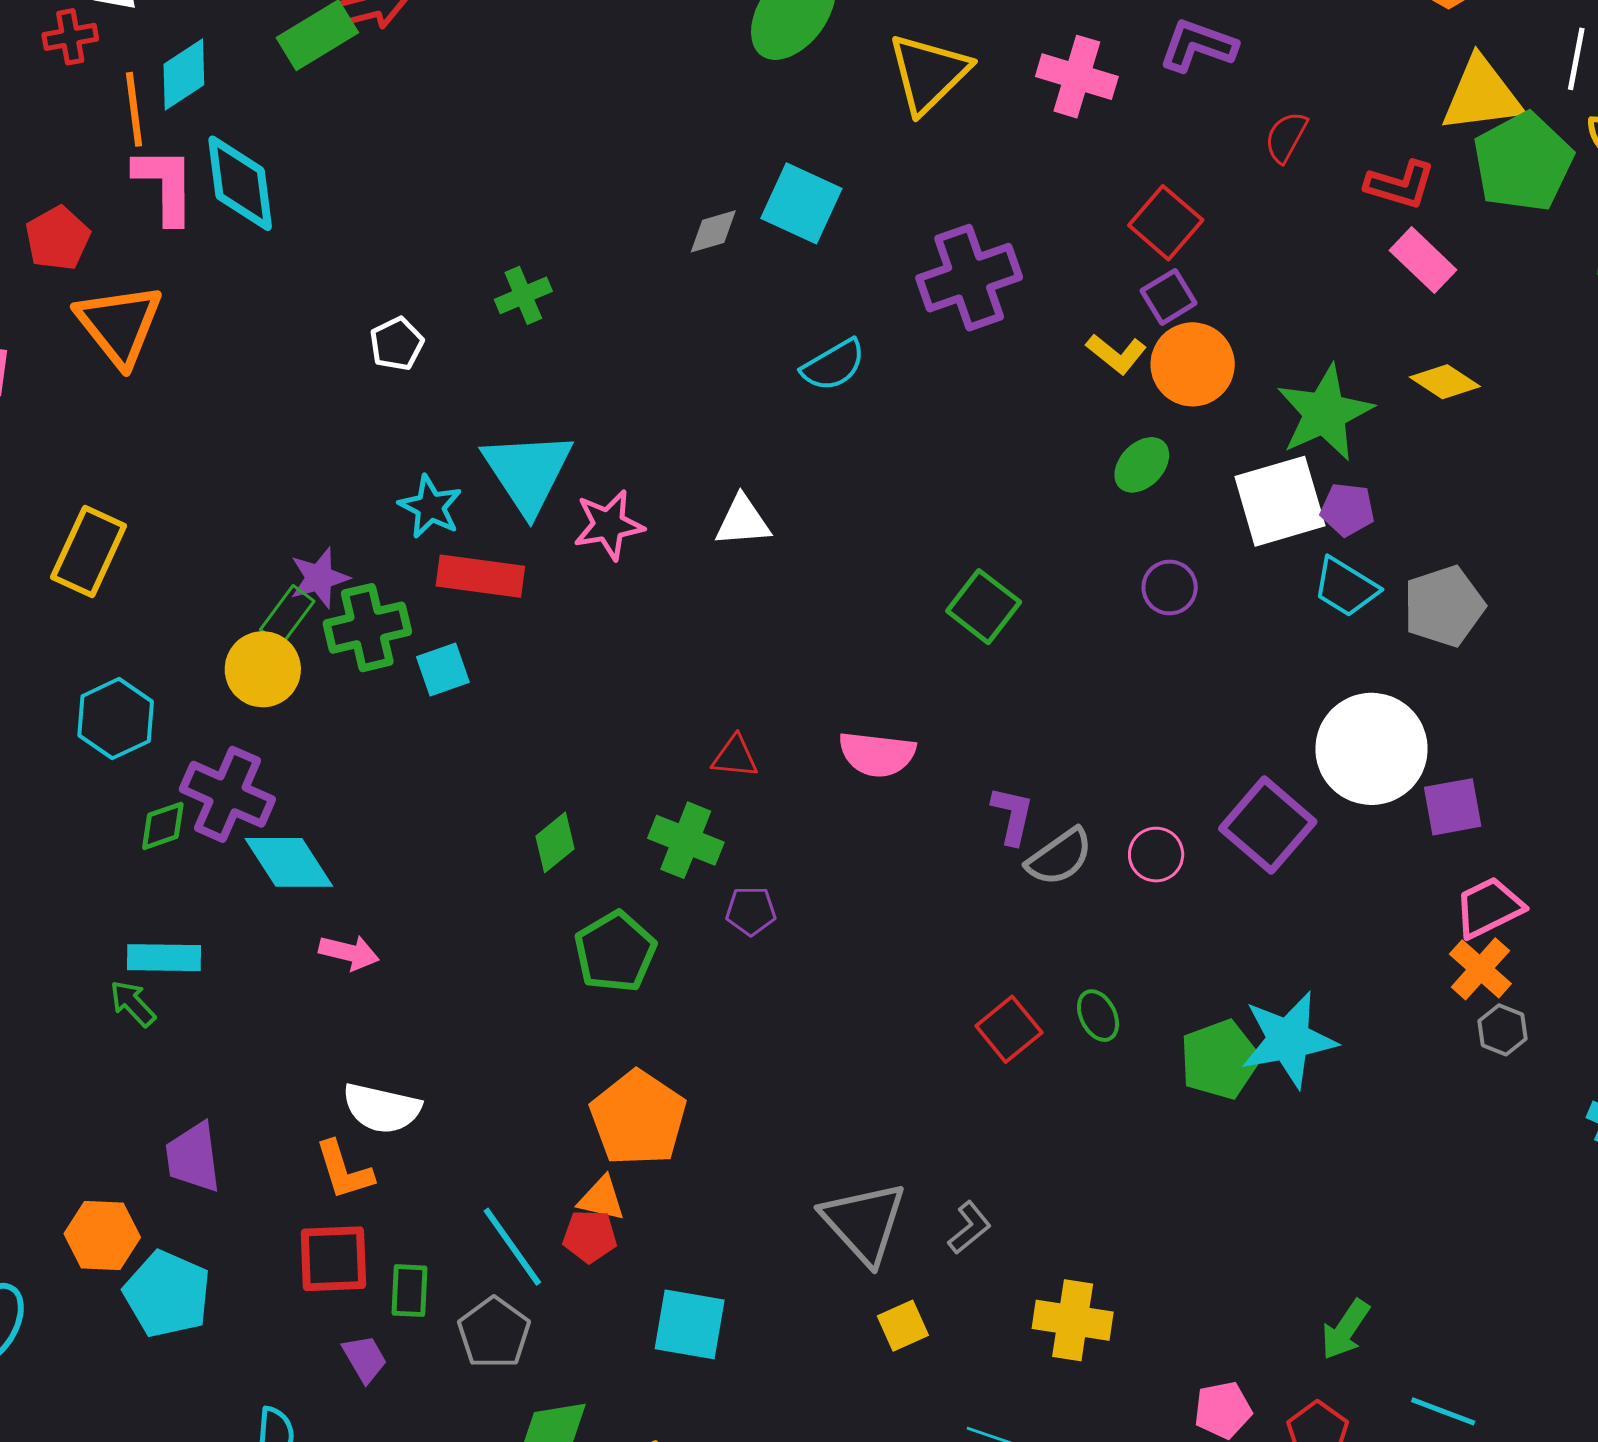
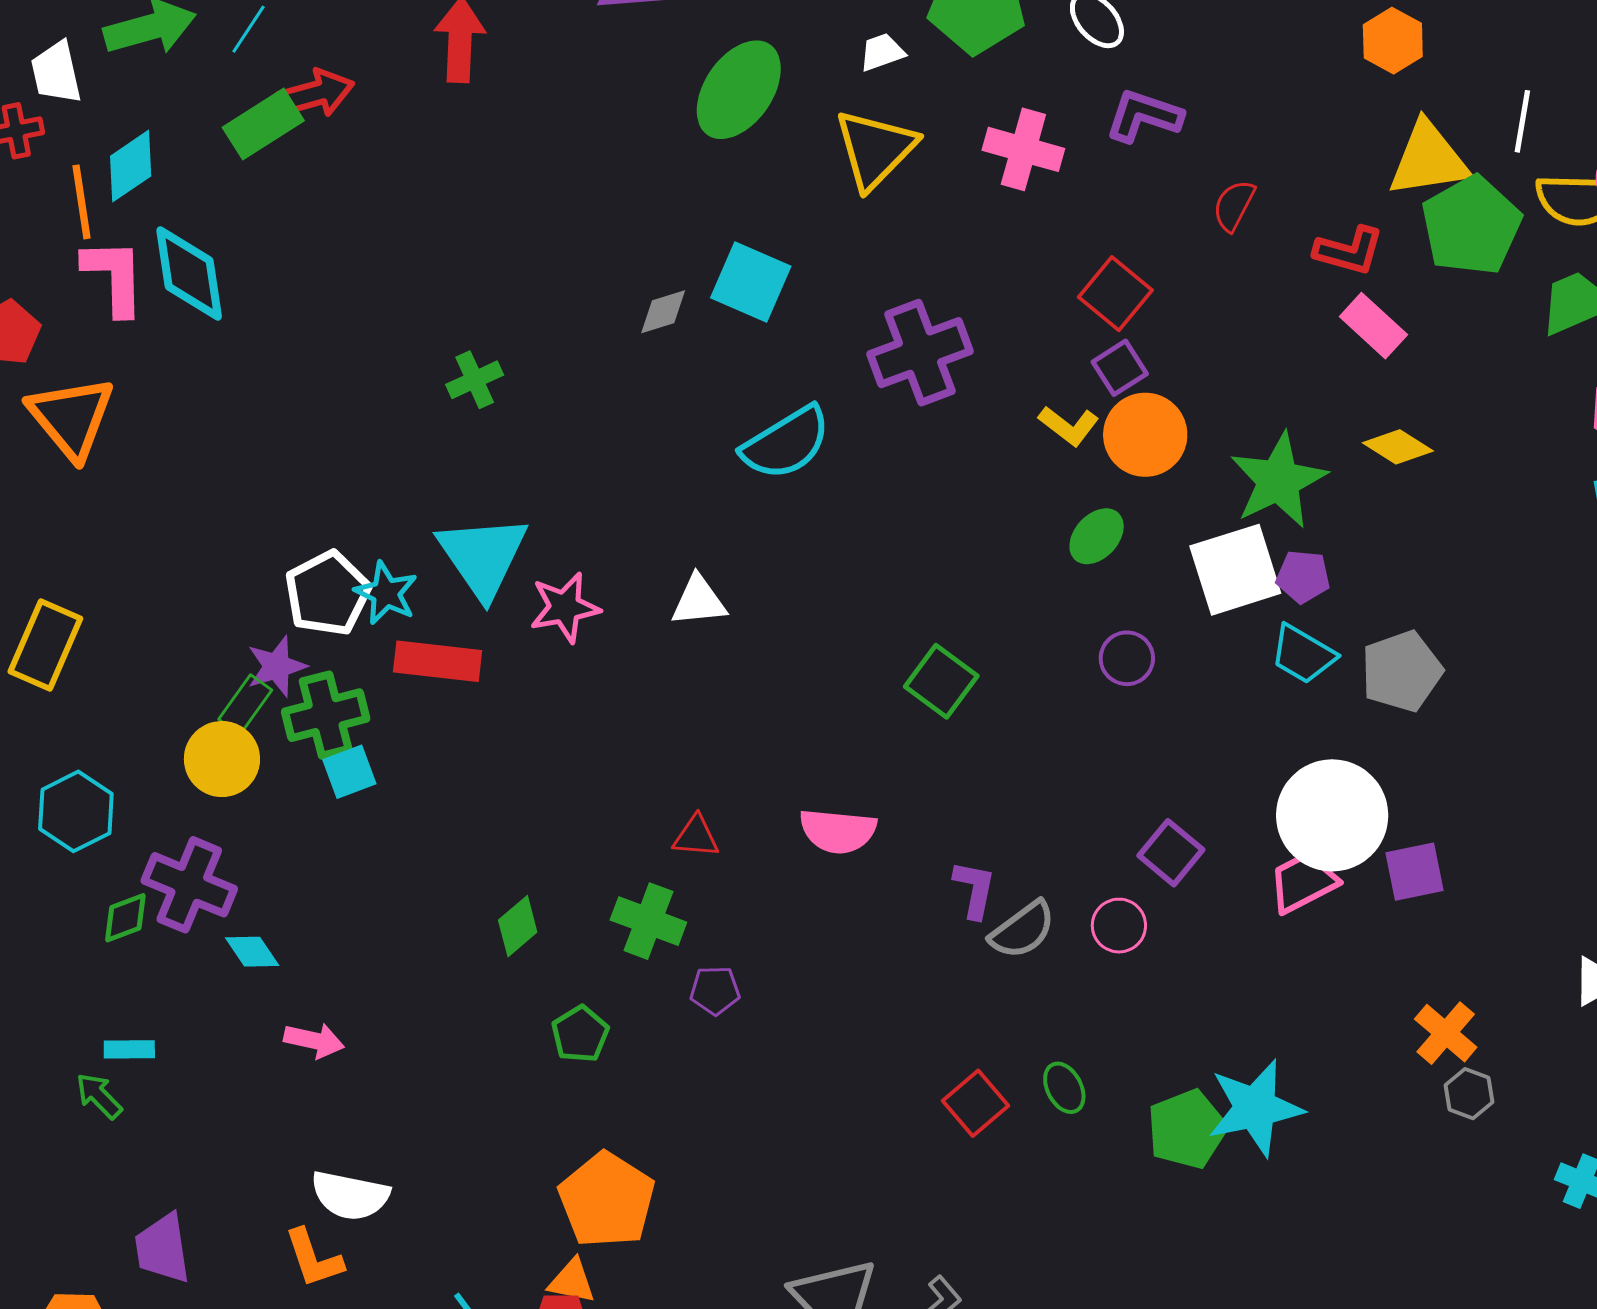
white pentagon: (397, 344) -> (328, 593), moved, size x1.6
cyan semicircle: (833, 365) -> (786, 443), size x1.4
cyan square: (443, 669) -> (349, 772), moved
purple square: (1268, 825) -> (1171, 853), moved, size x0.7
cyan diamond: (289, 862) -> (252, 952), size x0.6
pink trapezoid: (1489, 907) -> (1303, 882), moved
green pentagon: (615, 952) -> (580, 1034), size x0.7
cyan rectangle: (164, 958) -> (129, 1049), size x0.7

